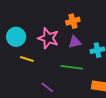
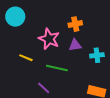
cyan circle: (16, 37) -> (15, 17), moved
green line: (72, 67) -> (57, 68), moved

